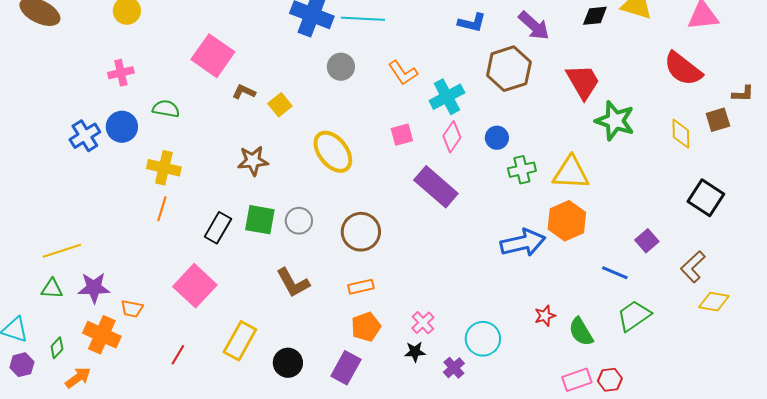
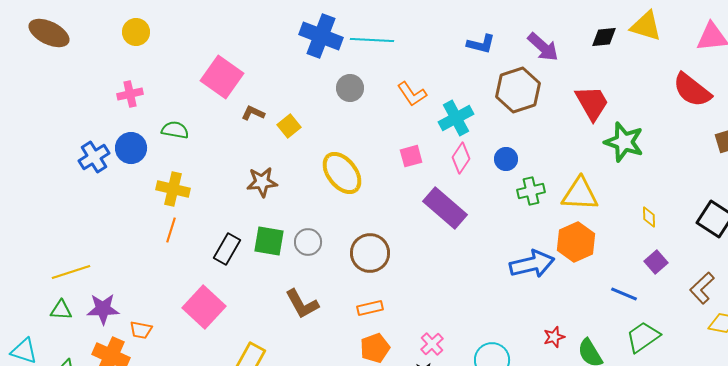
yellow diamond: (681, 134) -> (649, 217), moved, size x0.7

